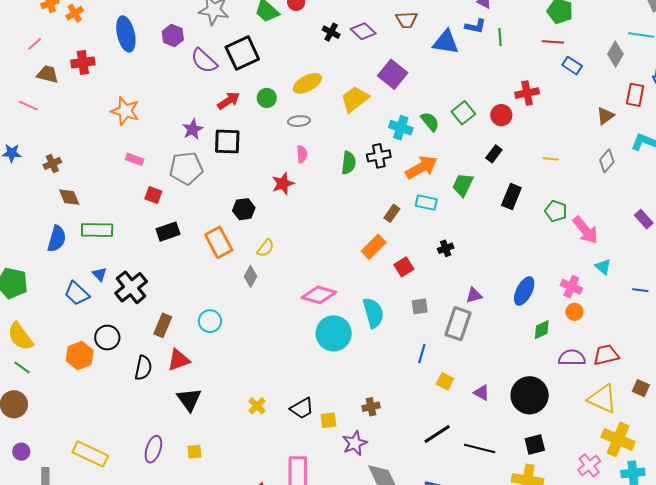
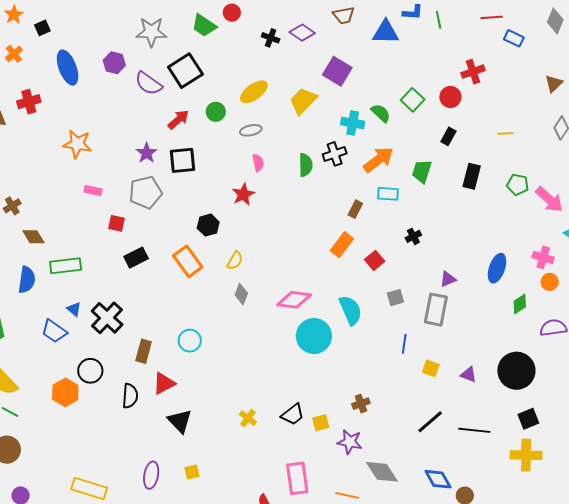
gray diamond: (251, 276) -> (241, 294), moved
purple star: (355, 443) -> (350, 442), turned -30

